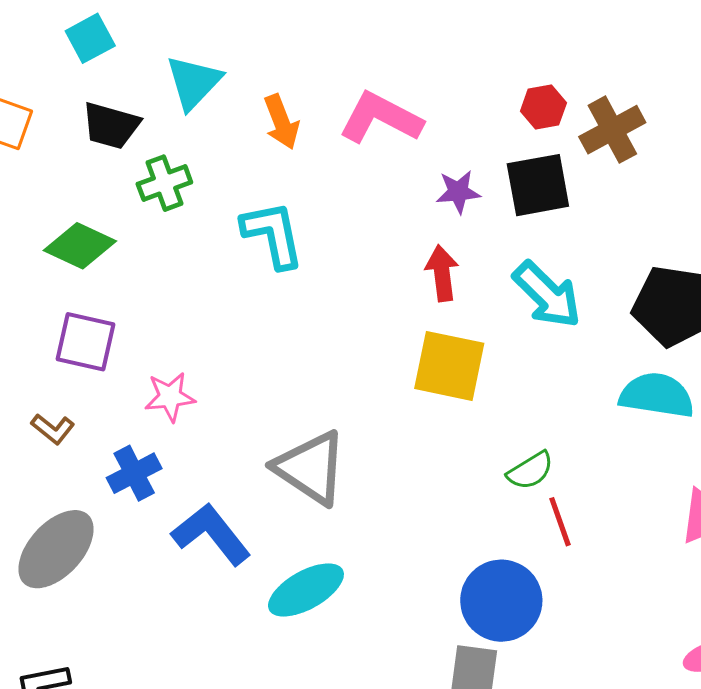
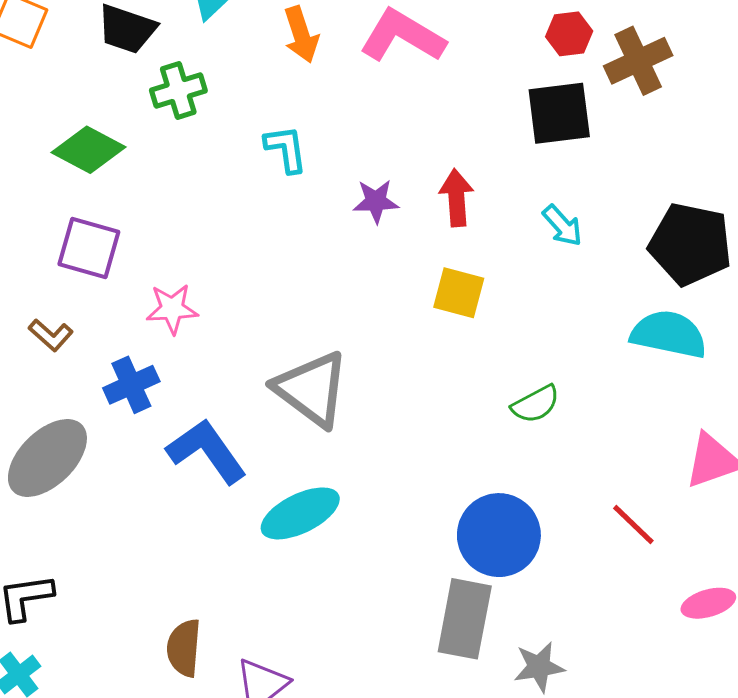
purple star: (458, 192) -> (376, 201), moved
cyan L-shape: (273, 234) -> (286, 149), size x0.7
cyan arrow: (547, 295) -> (562, 226), size x0.6
yellow square: (449, 366) -> (459, 293), size x0.7
red line: (560, 522) -> (633, 524), moved, turned -30

